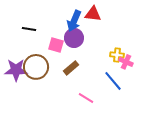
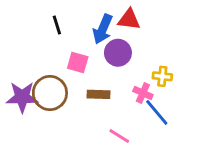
black line: (29, 29) -> (57, 25), moved, turned 64
purple circle: (74, 38) -> (118, 53), moved
pink cross: (126, 62) -> (143, 93), moved
brown rectangle: (71, 68) -> (98, 94), turned 42

